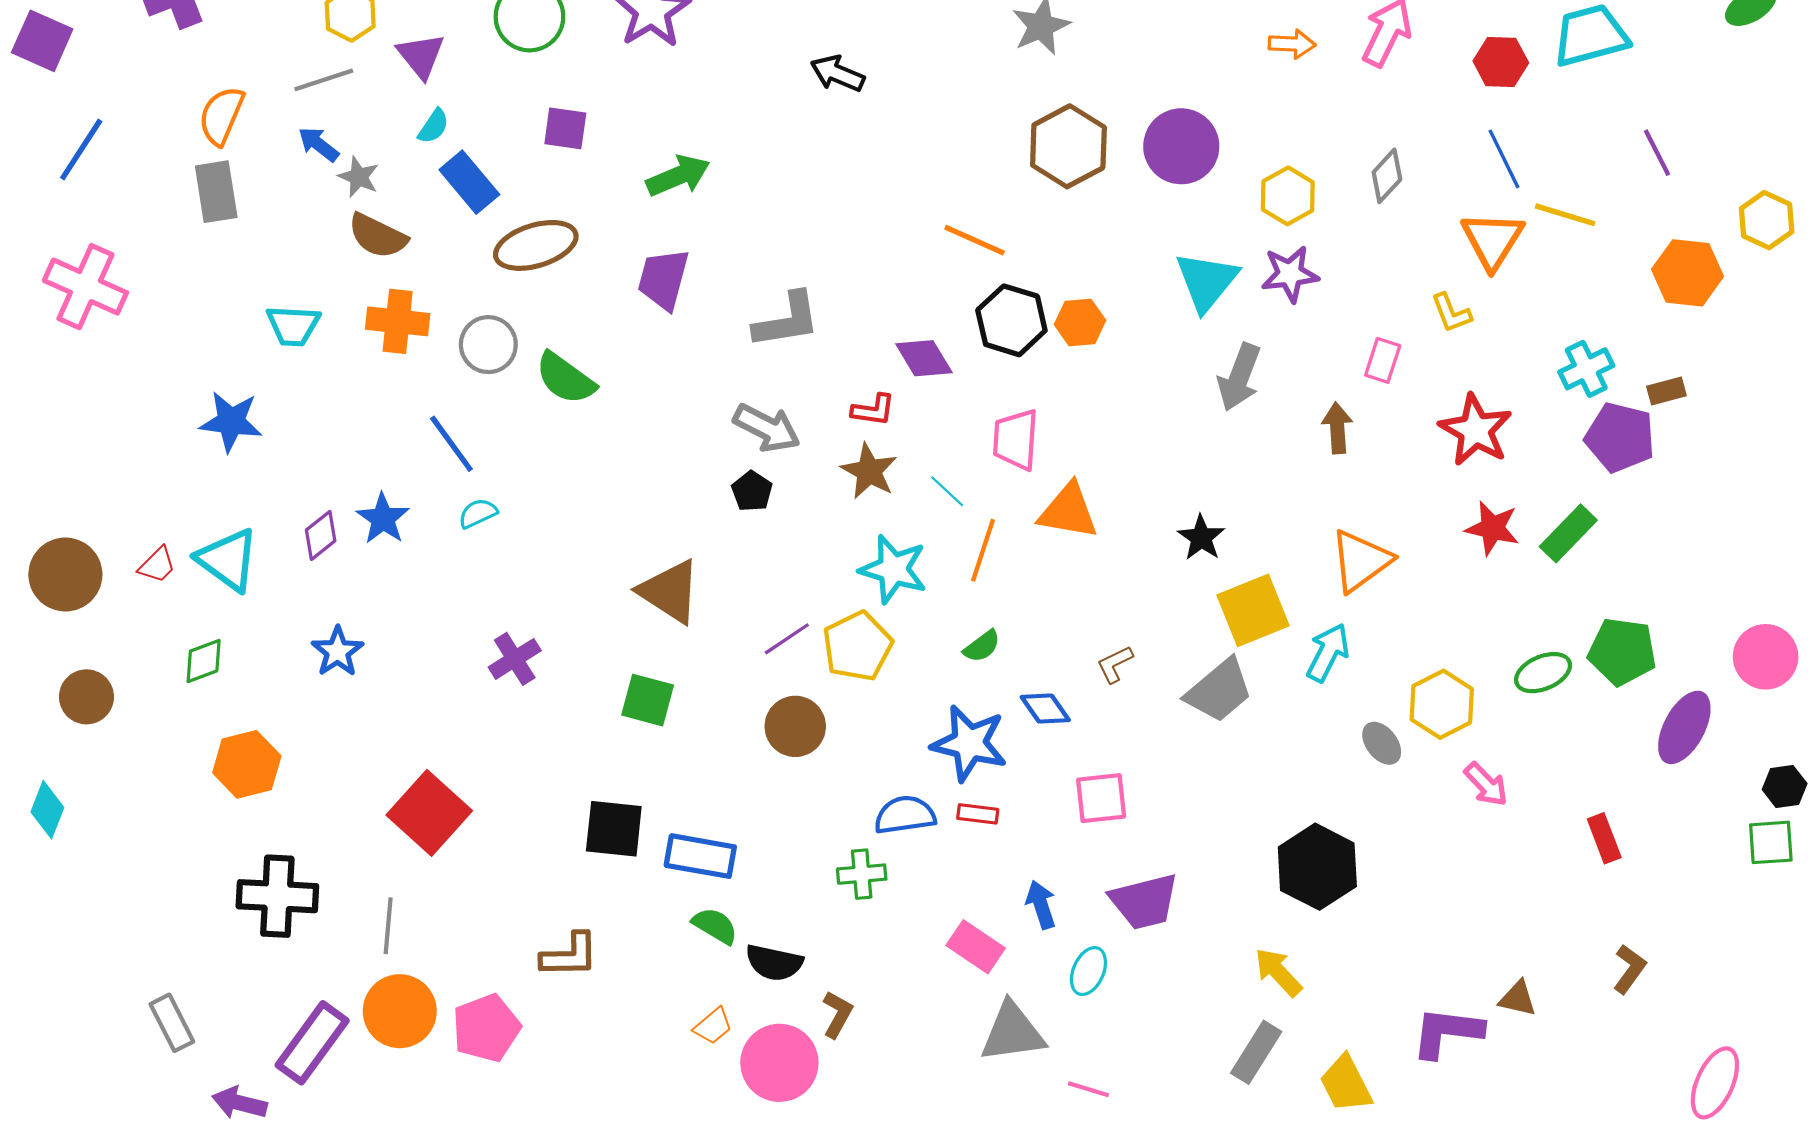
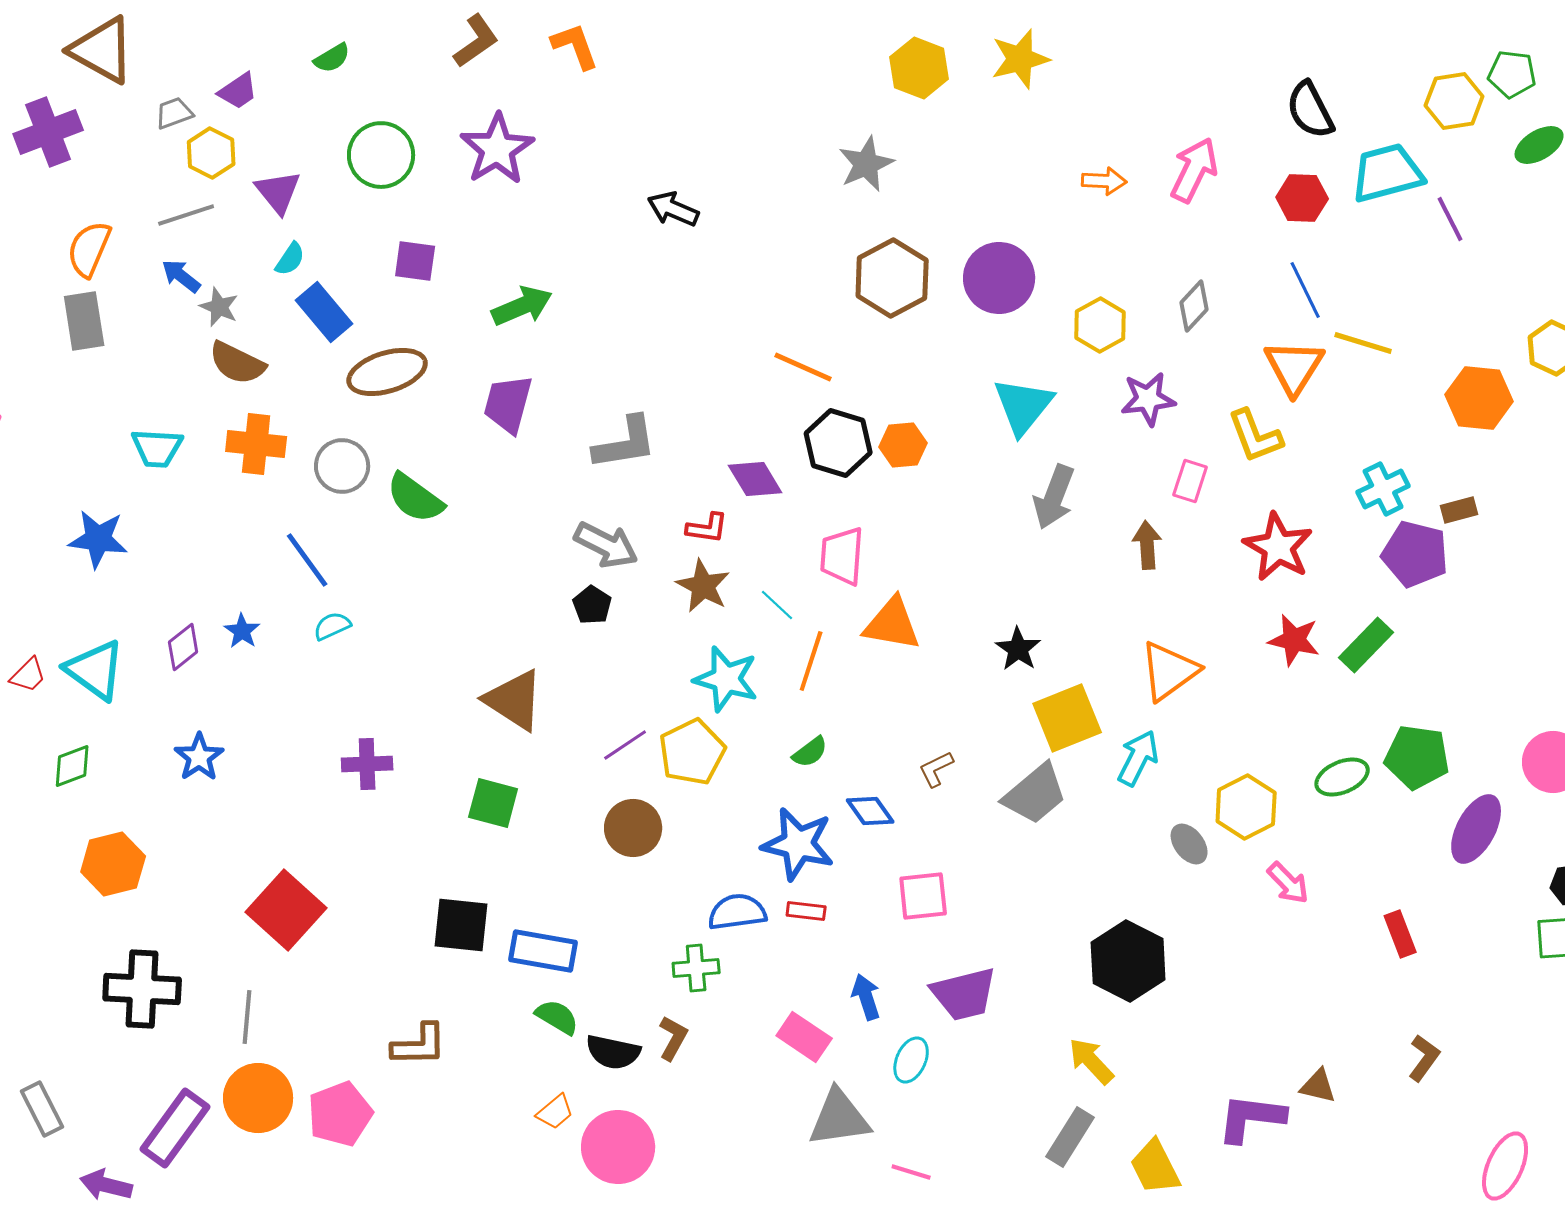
purple line: (1657, 153) -> (1450, 219), moved
purple star: (1290, 274) -> (1148, 399), moved
yellow L-shape: (1451, 313) -> (1255, 436), size x1.4
blue star: (383, 519) -> (242, 631), size x0.7
purple cross: (515, 659) -> (367, 764), turned 30
brown L-shape: (837, 1014) -> (673, 1038), moved

